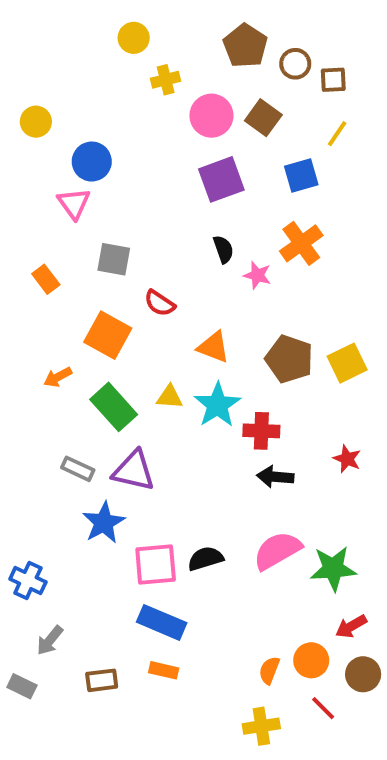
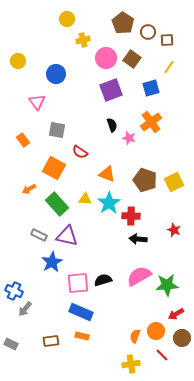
blue circle: (92, 162) -> (56, 74), moved
gray arrow: (50, 640) -> (25, 309), moved

